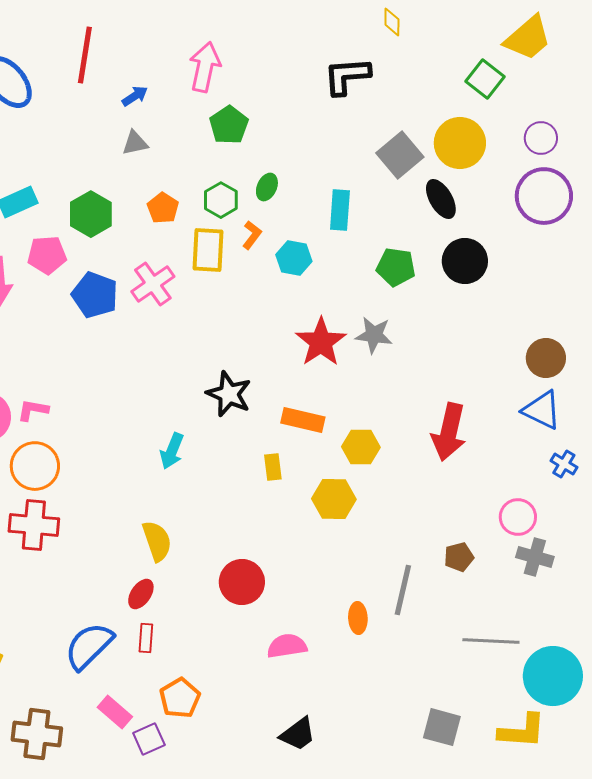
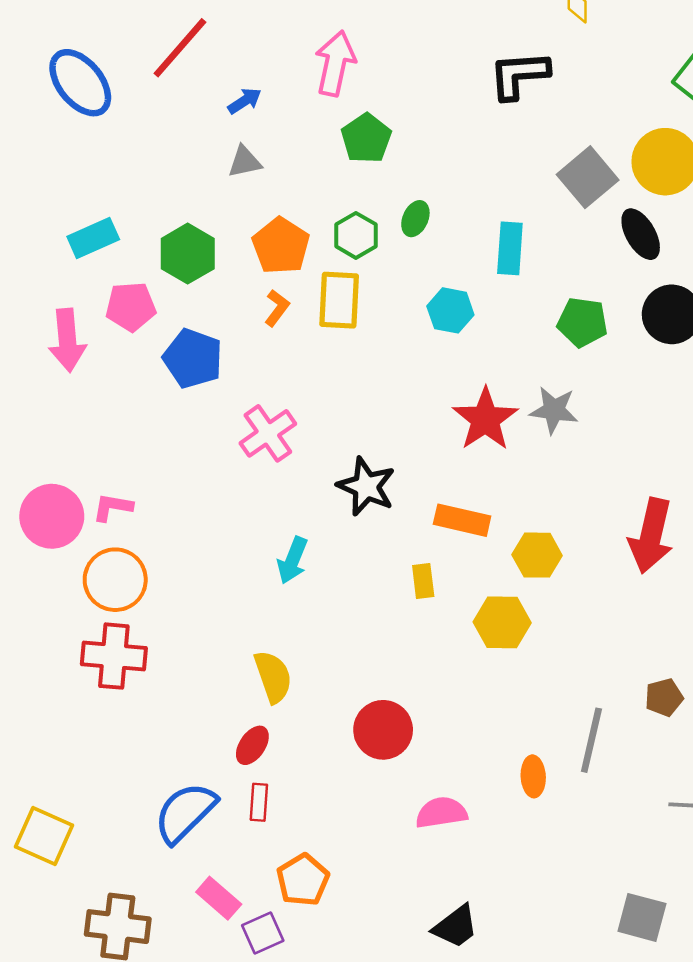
red line: (85, 55) -> (180, 48), turned 32
orange pentagon: (163, 208) -> (281, 246), size x1.4
orange L-shape: (252, 235) -> (277, 308), moved
pink cross: (153, 284) -> (268, 433), moved

